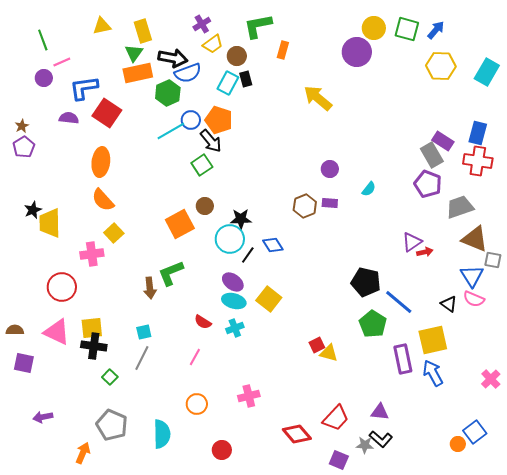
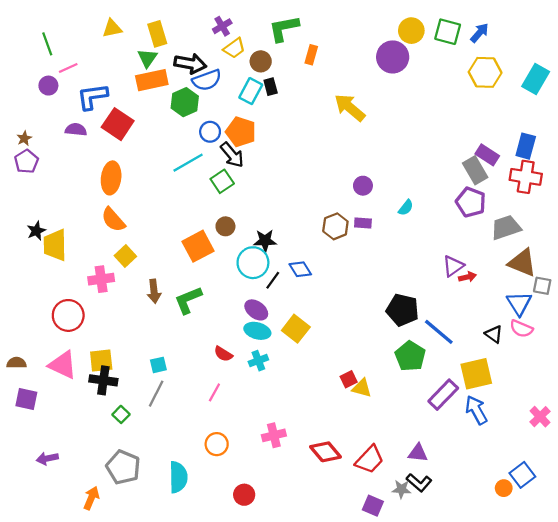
cyan line: (171, 131) -> (188, 163), moved
brown arrow: (150, 288) -> (154, 291), moved
purple rectangle: (403, 359) -> (443, 395), turned 56
red diamond: (297, 434) -> (326, 452), moved

